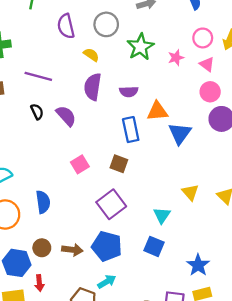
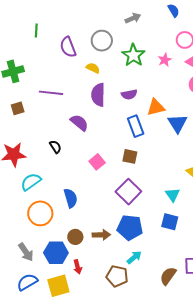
black semicircle: (37, 112) -> (55, 147), moved

